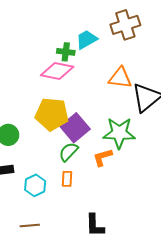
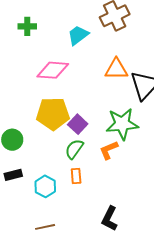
green cross: (66, 52) -> (27, 26), moved
purple square: (75, 128) -> (78, 124), size x0.7
black L-shape: (95, 225) -> (110, 219), turned 35

